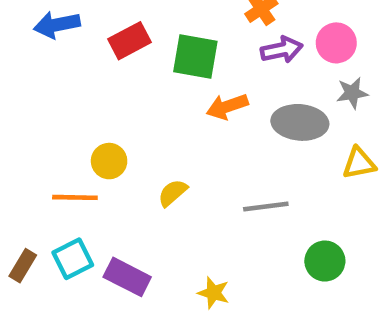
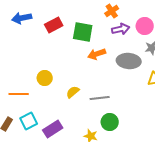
orange line: (75, 197) -> (19, 94), moved
gray line: (266, 206) -> (100, 98), moved
green circle: (325, 261) -> (110, 122), moved
purple rectangle: (127, 277) -> (53, 129), turned -60

